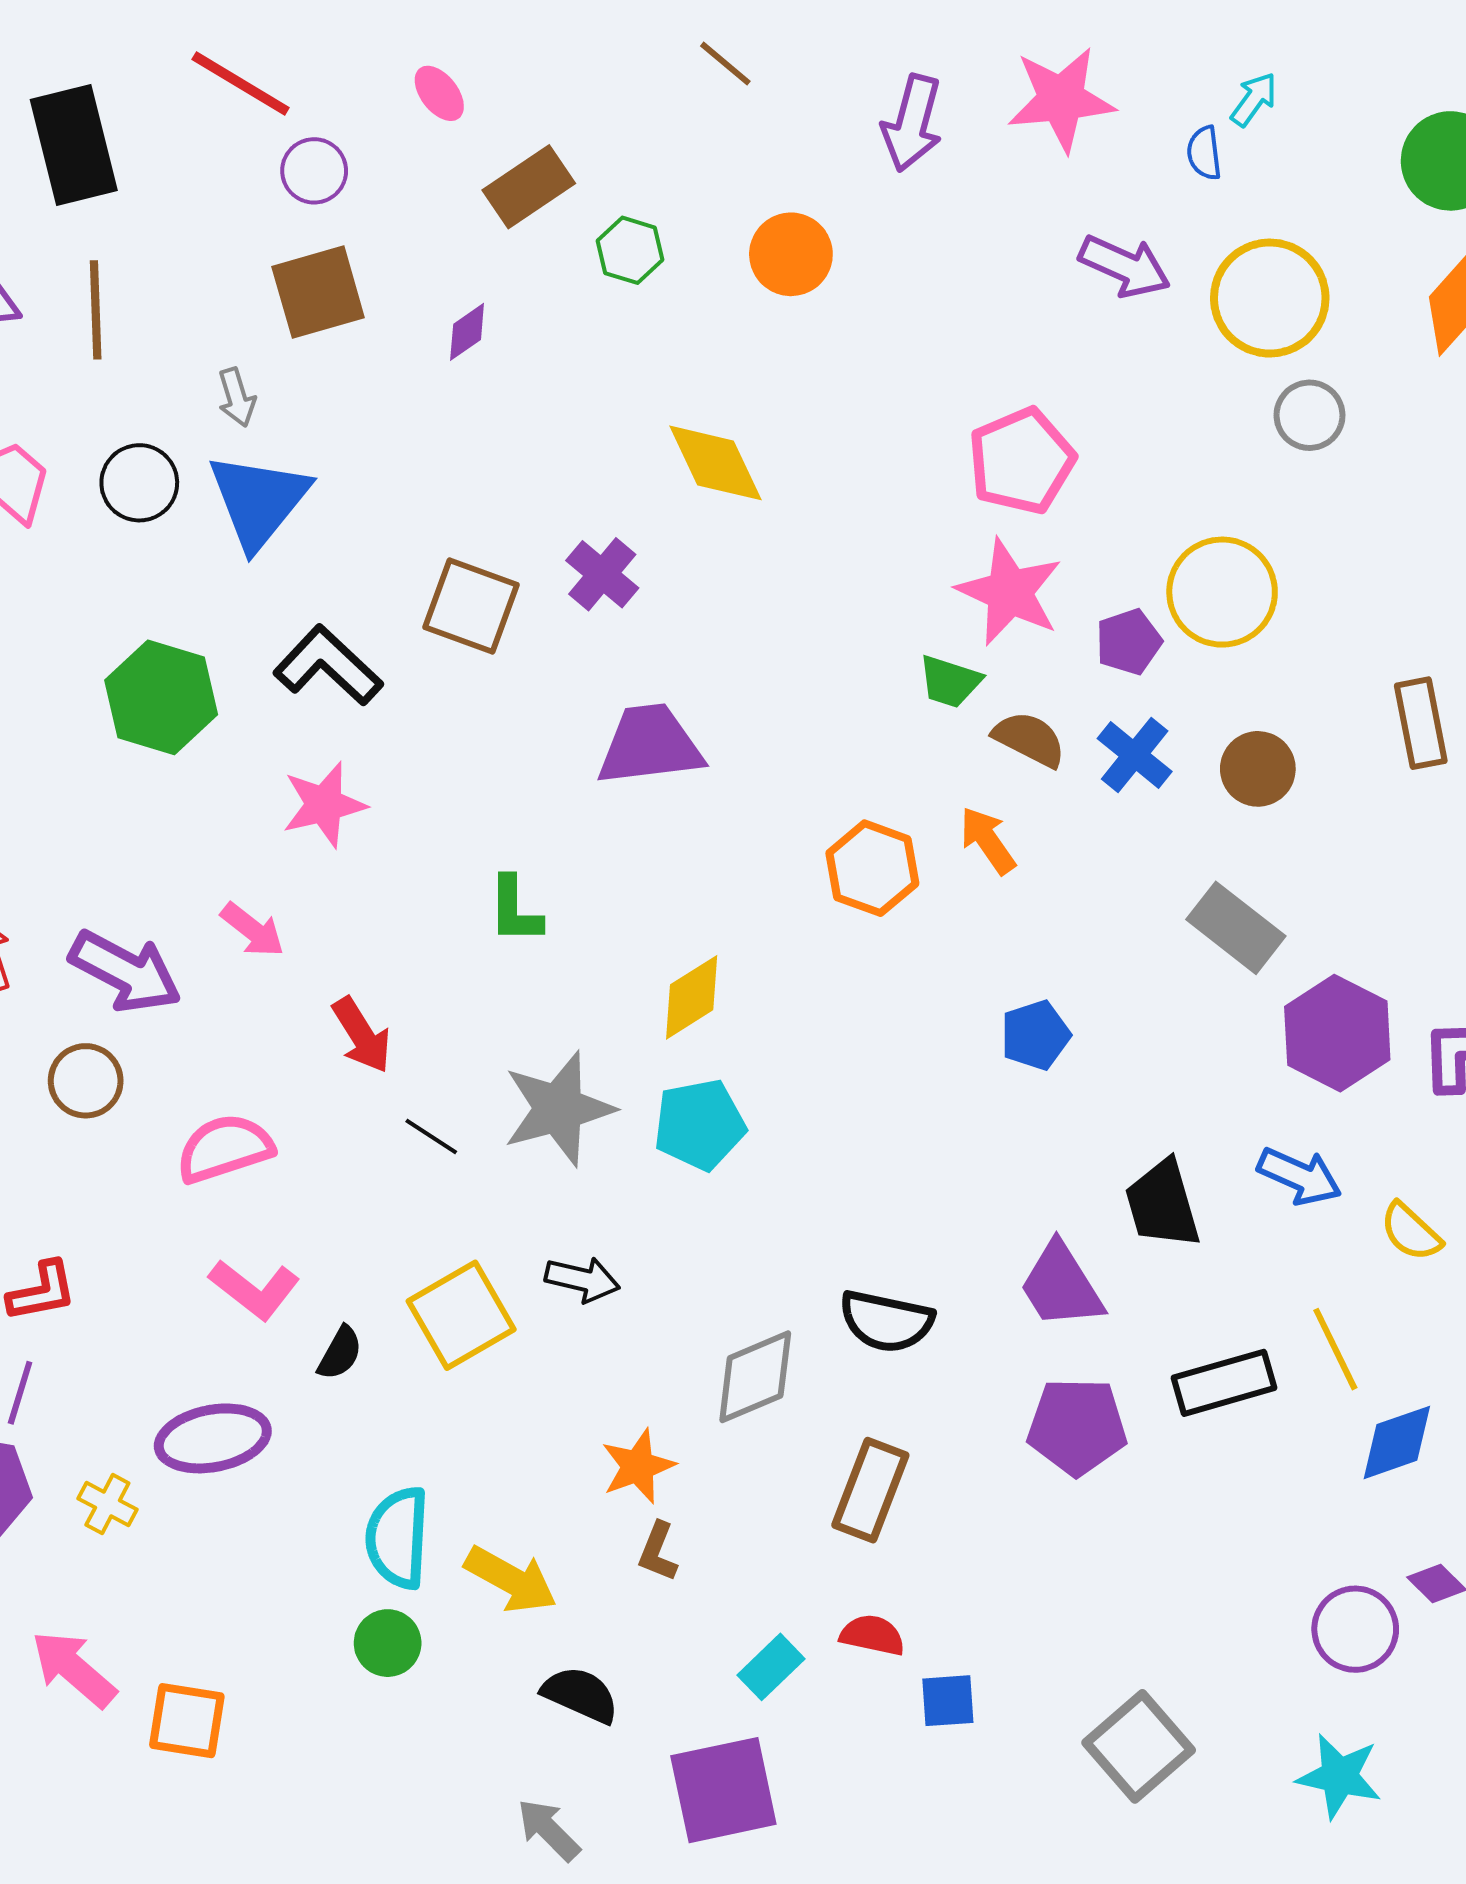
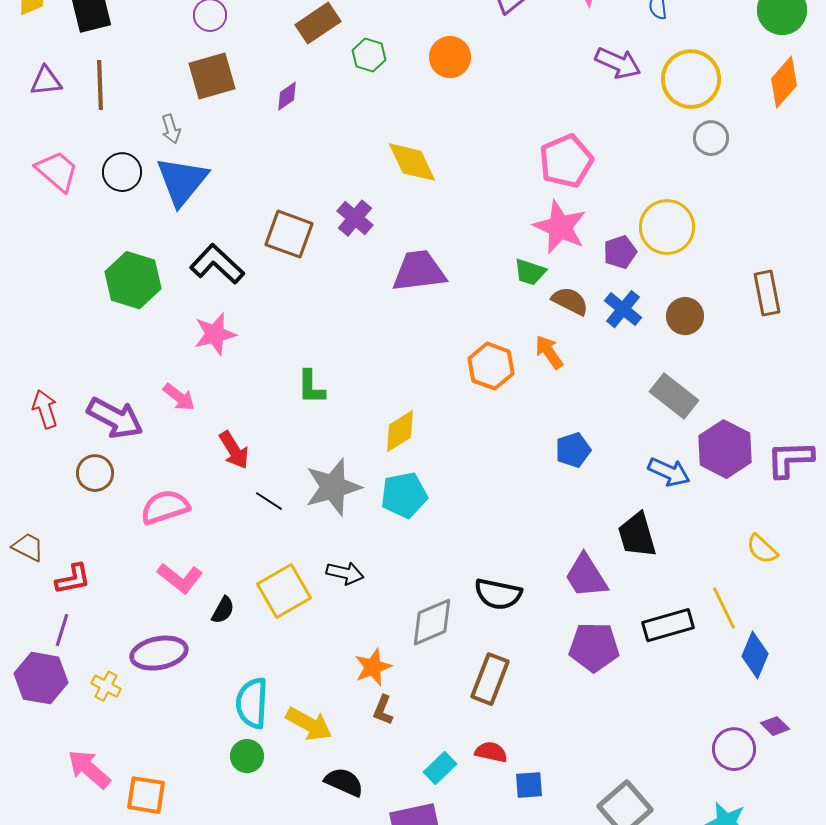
purple trapezoid: (650, 745) -> (419, 271), moved
blue arrow: (1300, 1176) -> (669, 472), moved
blue diamond: (1397, 1442) -> (755, 655), turned -48

